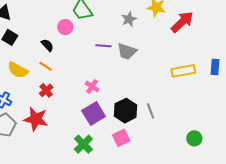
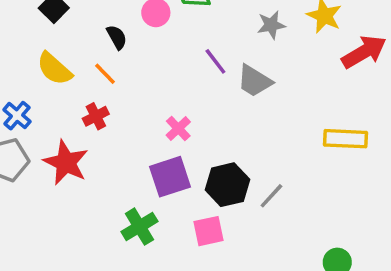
purple line: (103, 46) -> (215, 61), turned 35
gray line: (151, 111) -> (271, 196), turned 49

